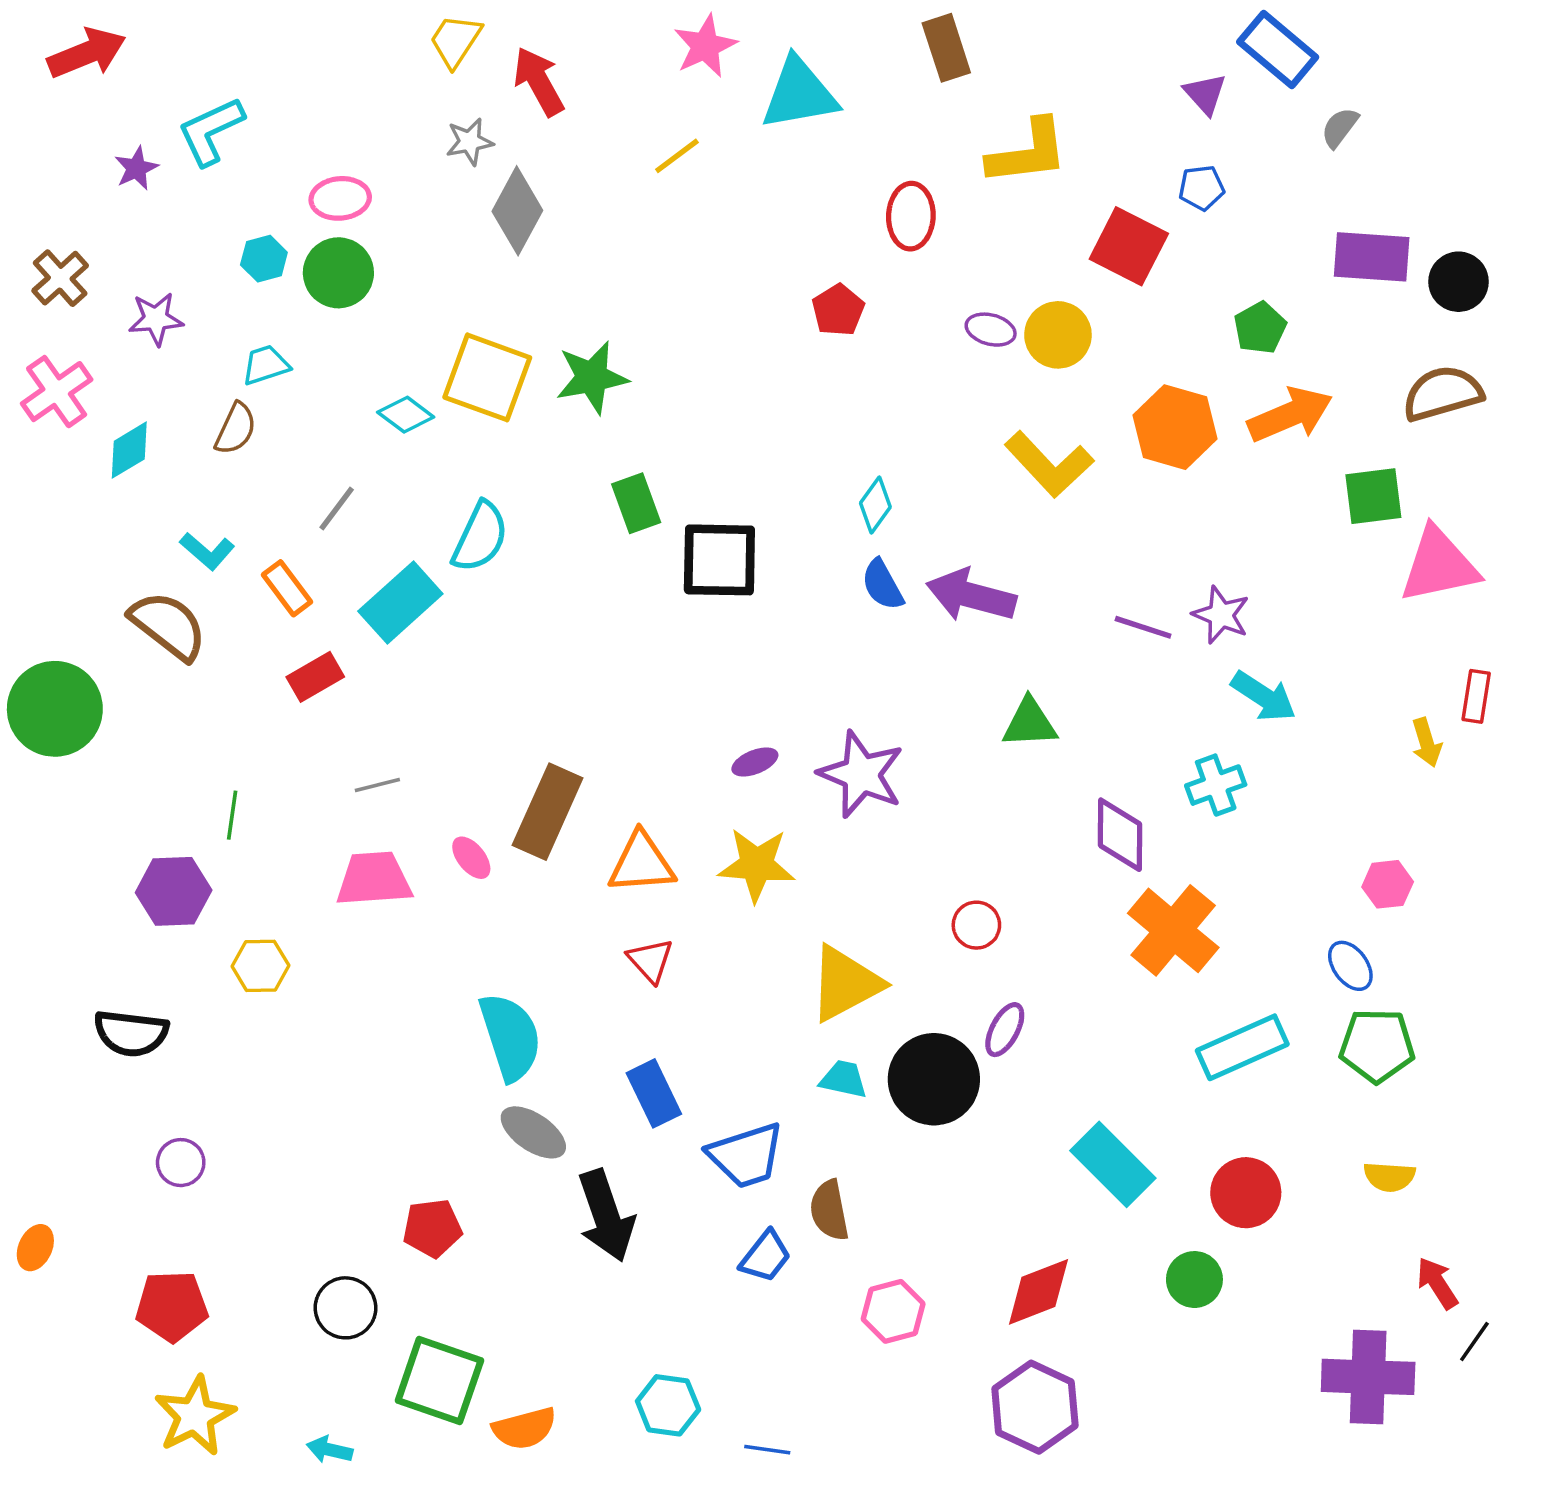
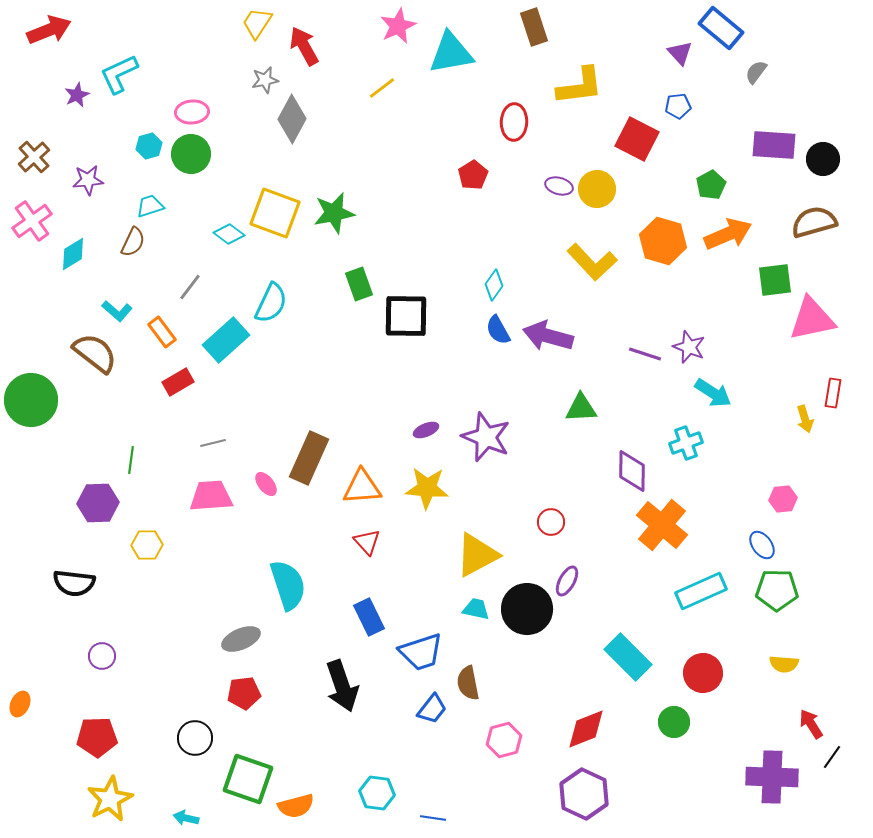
gray ellipse: (533, 1132) -> (241, 639), moved, turned -57

